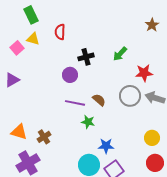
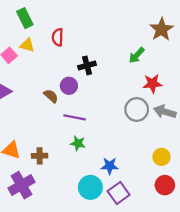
brown star: (152, 25) -> (161, 29), size x1.5
green arrow: (120, 54) -> (137, 55), moved
brown semicircle: (99, 100) -> (51, 96), moved
green star: (88, 122) -> (78, 143), moved
brown cross: (44, 137) -> (40, 156), turned 32

